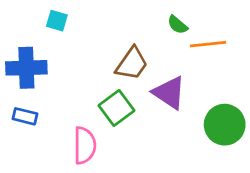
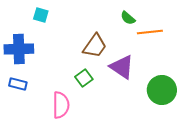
green square: (116, 108) -> (84, 78), size x0.7

